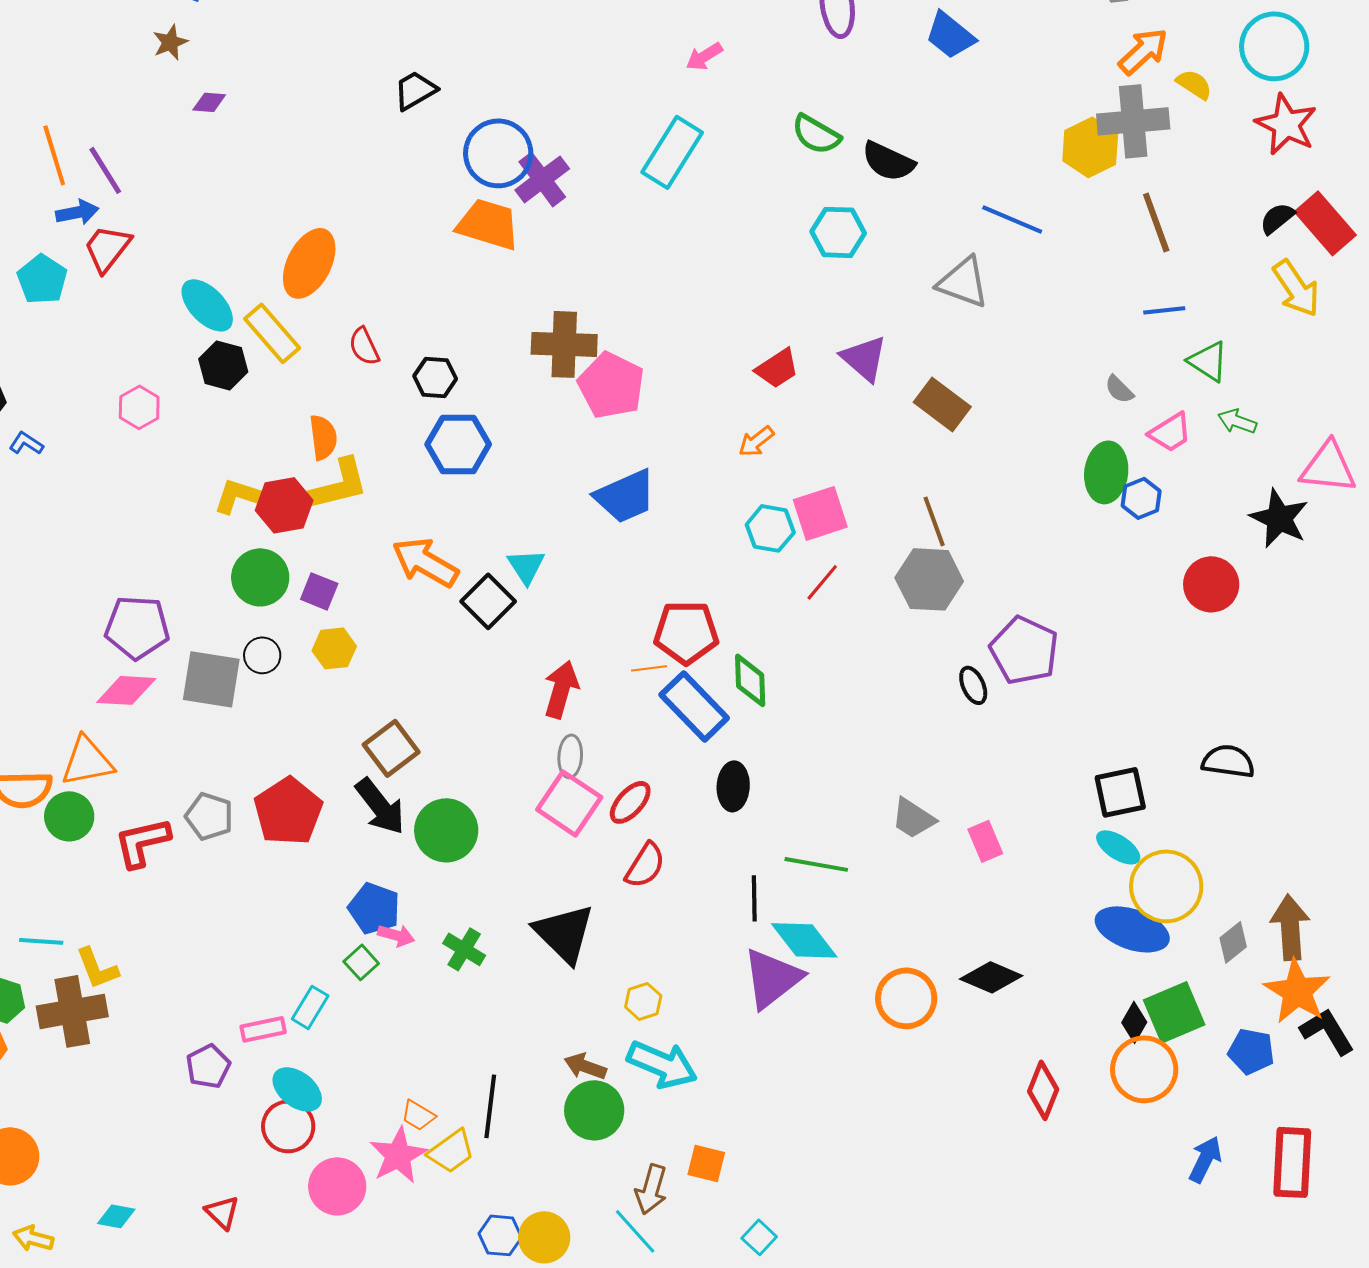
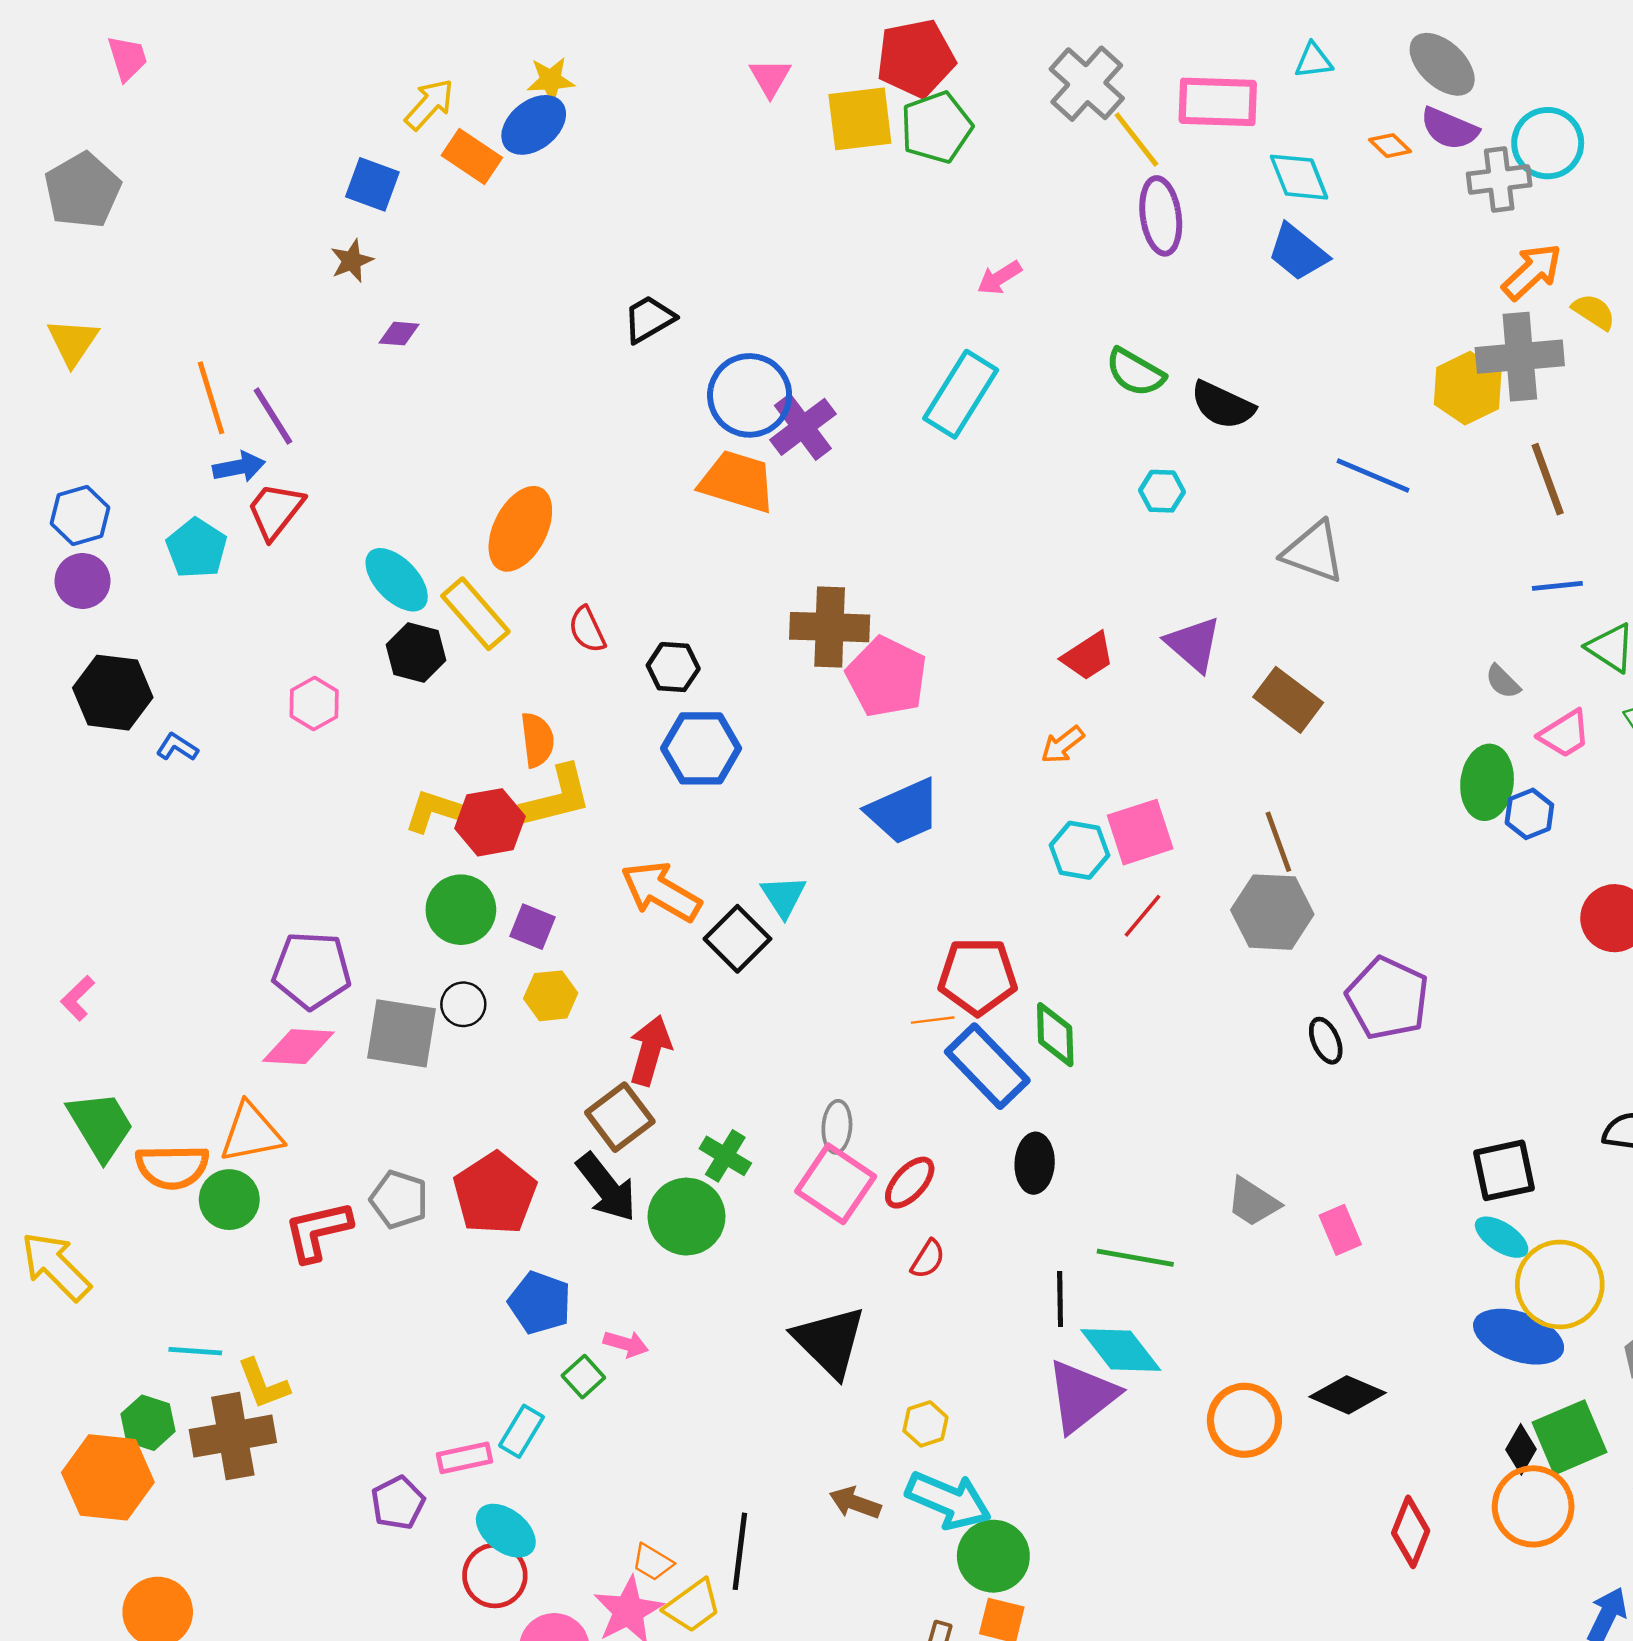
cyan hexagon: (838, 232) -> (1162, 491), size x0.7
red arrow: (561, 689) -> (650, 1050), moved
red semicircle: (645, 865) -> (928, 1259), size x0.7
blue pentagon: (374, 908) -> (540, 1303), moved
green cross: (464, 949) -> (725, 1156), moved
green circle: (594, 1110) -> (993, 1556), moved

